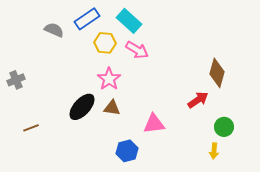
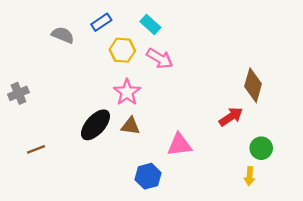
blue rectangle: (87, 19) -> (101, 22), size x0.7
cyan rectangle: (129, 21) -> (150, 24), size x0.7

